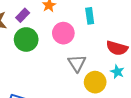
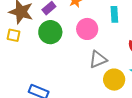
gray triangle: (77, 63) -> (98, 59), turned 36

